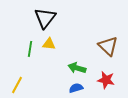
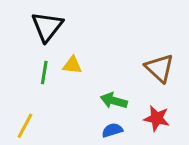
black triangle: (45, 18) -> (47, 27), moved

